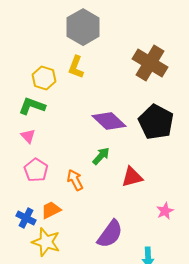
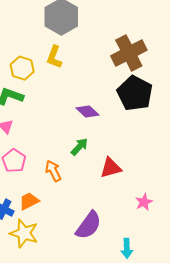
brown cross: (150, 63) -> (129, 53), turned 32
purple diamond: (109, 121) -> (87, 111), size x0.7
black pentagon: (156, 122) -> (135, 93), moved

